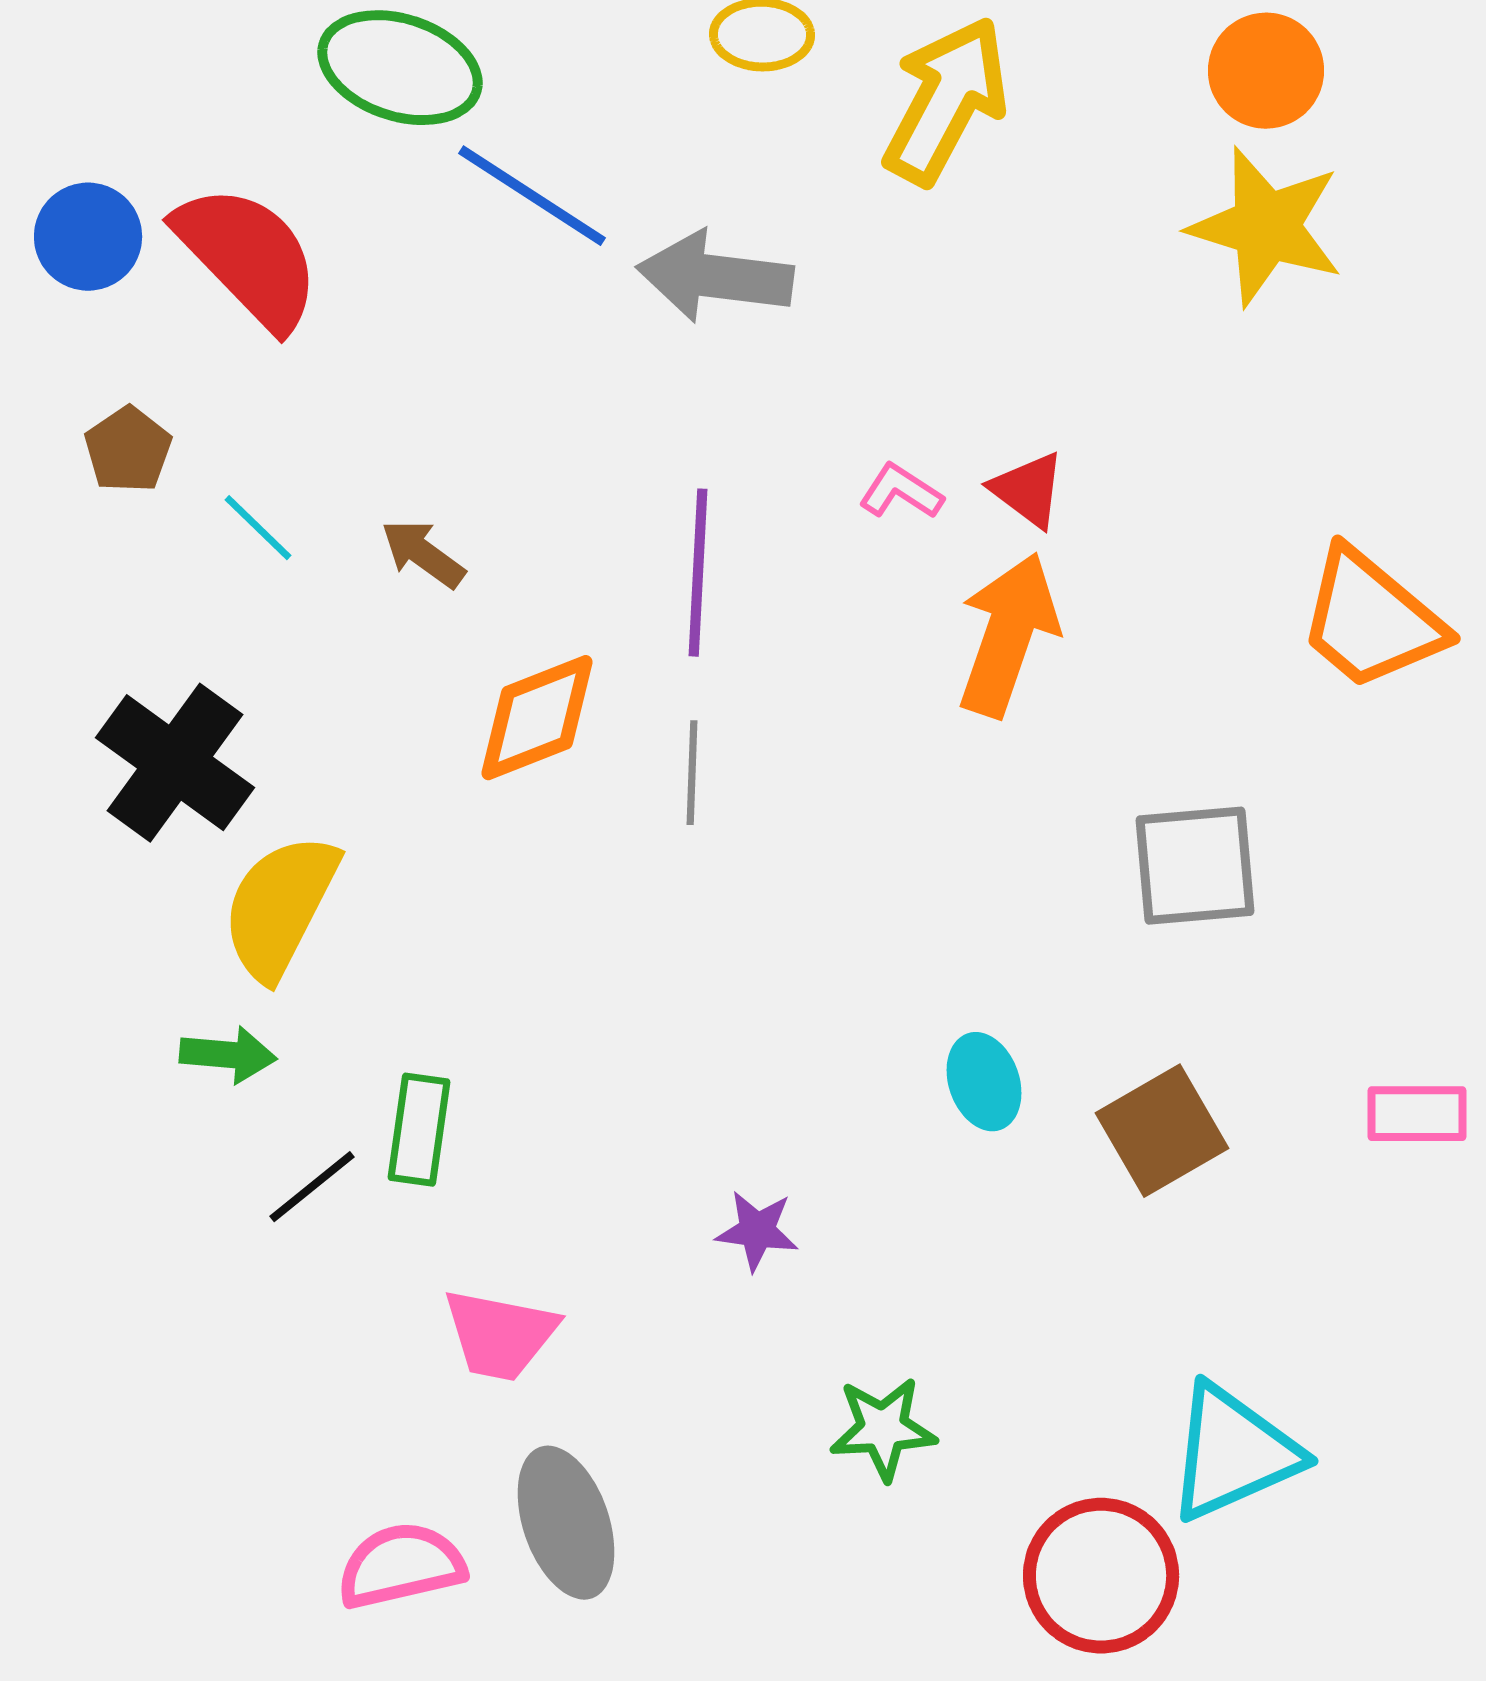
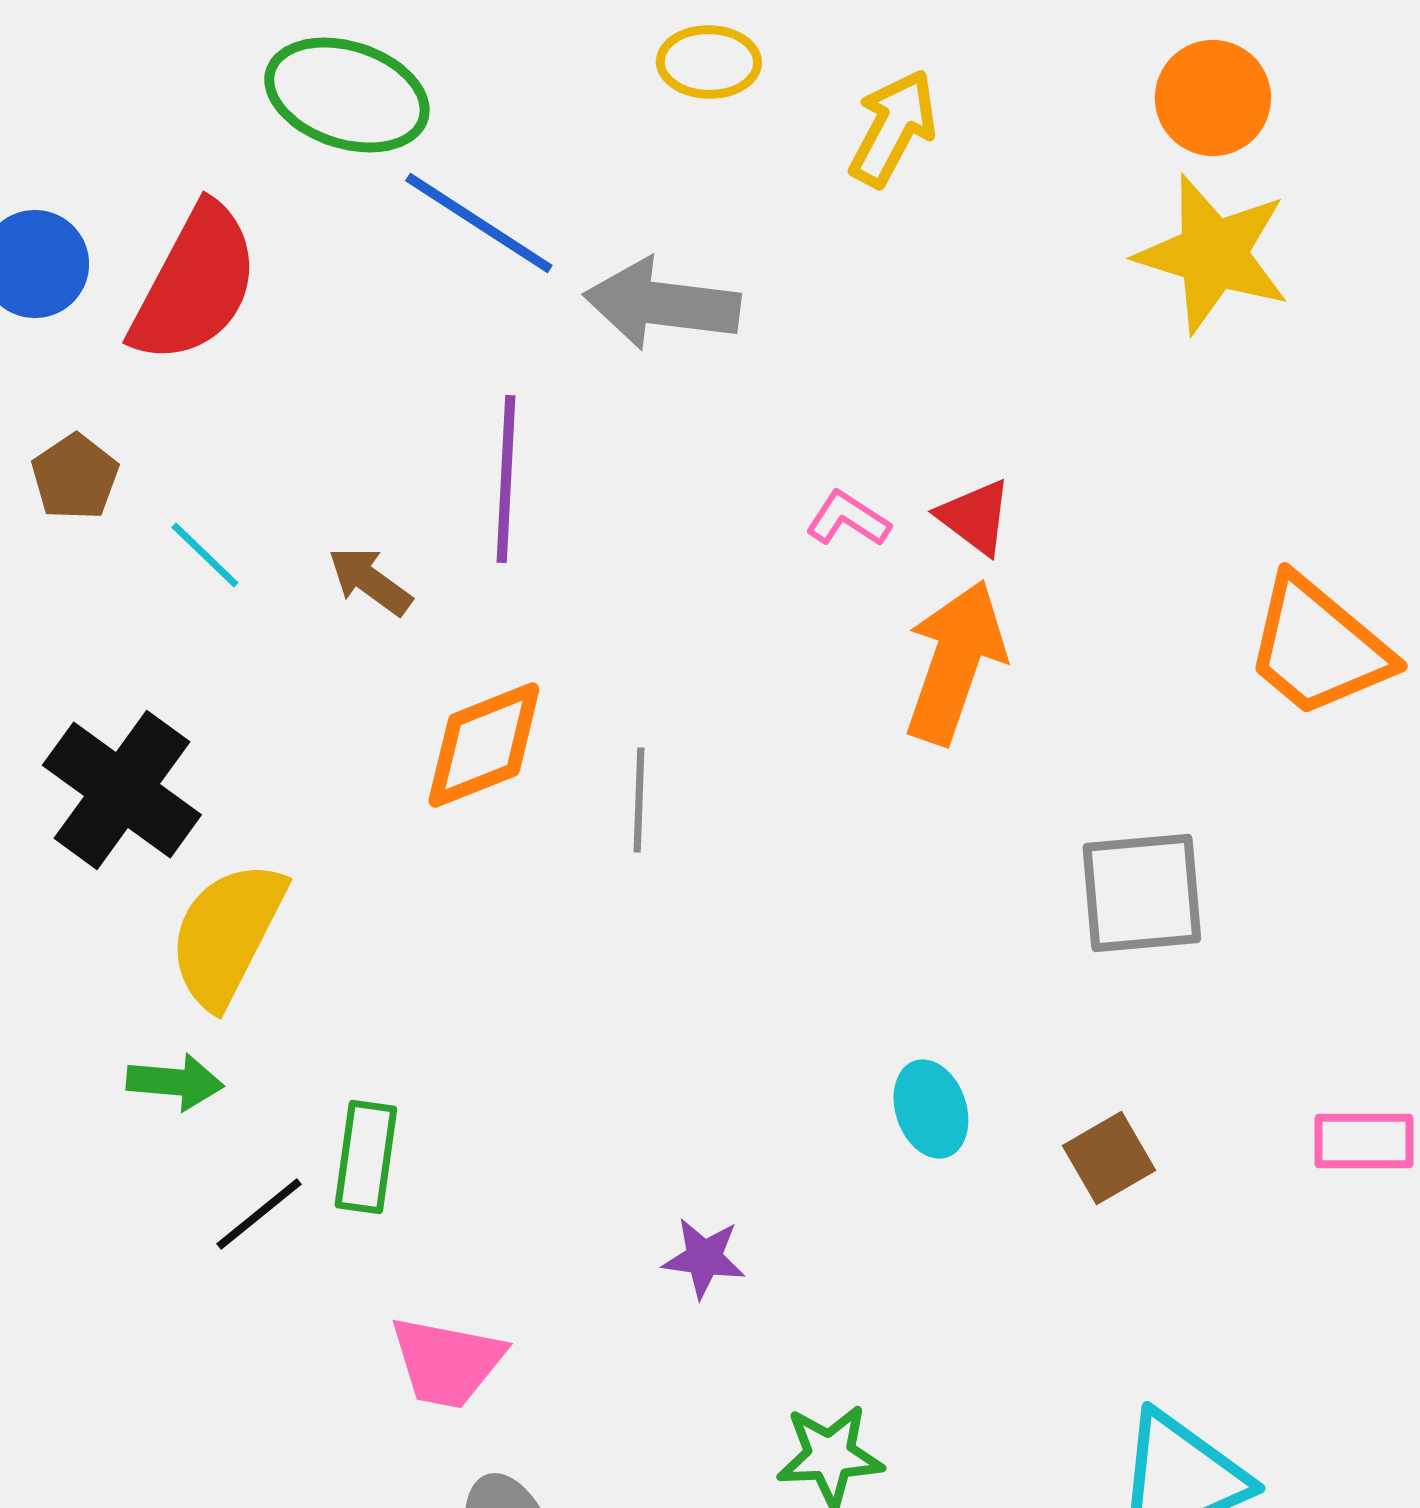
yellow arrow: (946, 101) -> (893, 128), size x0.7
red semicircle: (248, 257) -> (195, 284), turned 72
purple line: (698, 573) -> (506, 479), moved
brown square: (1162, 1131) -> (1109, 1158), size x0.7

